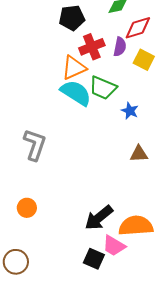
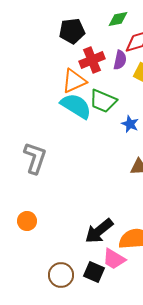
brown circle: (16, 262) -> (61, 275), moved

